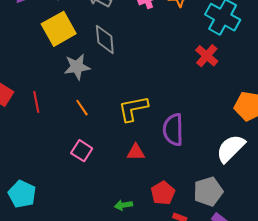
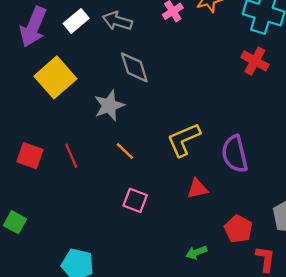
yellow square: (59, 29) -> (55, 77), moved

